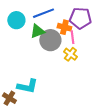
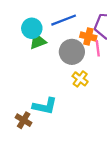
green triangle: (37, 31) -> (38, 41), moved
yellow cross: (70, 54) -> (80, 79), moved

